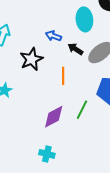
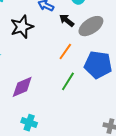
orange line: (63, 76) -> (65, 51), moved, turned 30
purple diamond: (54, 117) -> (22, 87), moved

